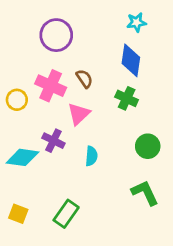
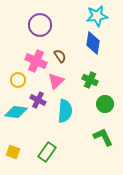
cyan star: (136, 22) -> (97, 16), size x1.5
green cross: (127, 98) -> (90, 80), moved
yellow circle: (17, 100) -> (18, 80), moved
cyan semicircle: (91, 156) -> (65, 111), size x1.6

